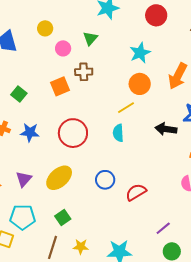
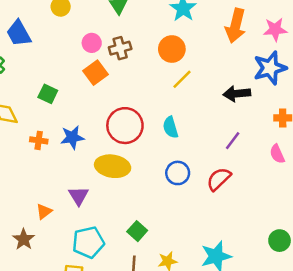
pink circle: (63, 48) -> (92, 43), moved
orange circle: (140, 84) -> (172, 49), moved
cyan semicircle: (118, 133) -> (171, 127), moved
yellow ellipse: (59, 178) -> (113, 166), moved, turned 64
purple line: (163, 228) -> (233, 141), moved

